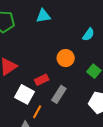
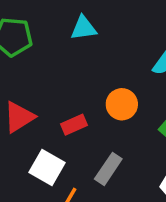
red rectangle: (42, 80) -> (74, 125), moved

